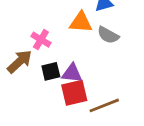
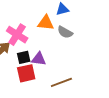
pink cross: (41, 40) -> (17, 35), size x1.5
red square: (74, 93) -> (26, 73), moved

